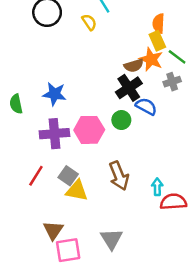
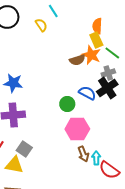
black cross: (129, 88) -> (107, 88), moved
pink hexagon: (89, 130) -> (77, 129), moved
brown arrow: (119, 176) -> (83, 154), moved, size x0.7
yellow triangle: (77, 191) -> (14, 165), moved
red semicircle: (173, 202) -> (109, 170), turned -140

